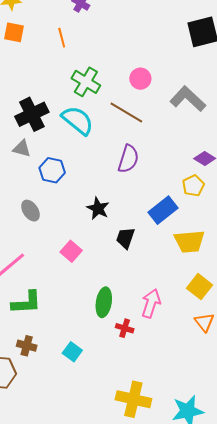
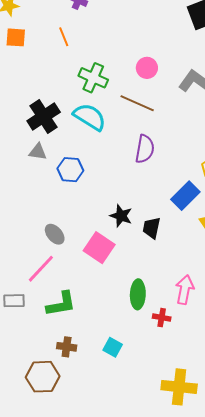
black star: (98, 208) -> (121, 216), moved
gray ellipse: (30, 211) -> (55, 234), moved
pink square: (71, 251) -> (99, 248), size x1.4

